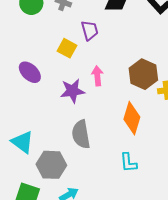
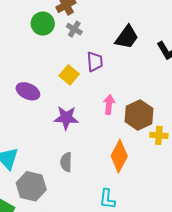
purple ellipse: (30, 72) -> (28, 91), turned -30
pink arrow: (97, 76) -> (109, 105), moved
gray semicircle: (81, 134) -> (66, 162), size x0.7

